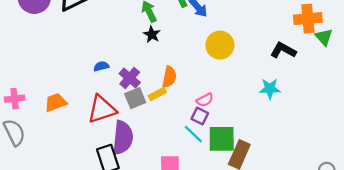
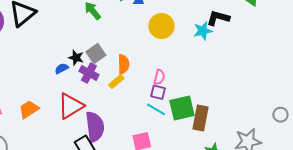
black star: (152, 34) -> (76, 58), moved
cyan star: (270, 89) -> (203, 31), moved
gray square: (135, 98) -> (96, 54), moved
pink semicircle: (205, 100) -> (159, 77), turned -35

